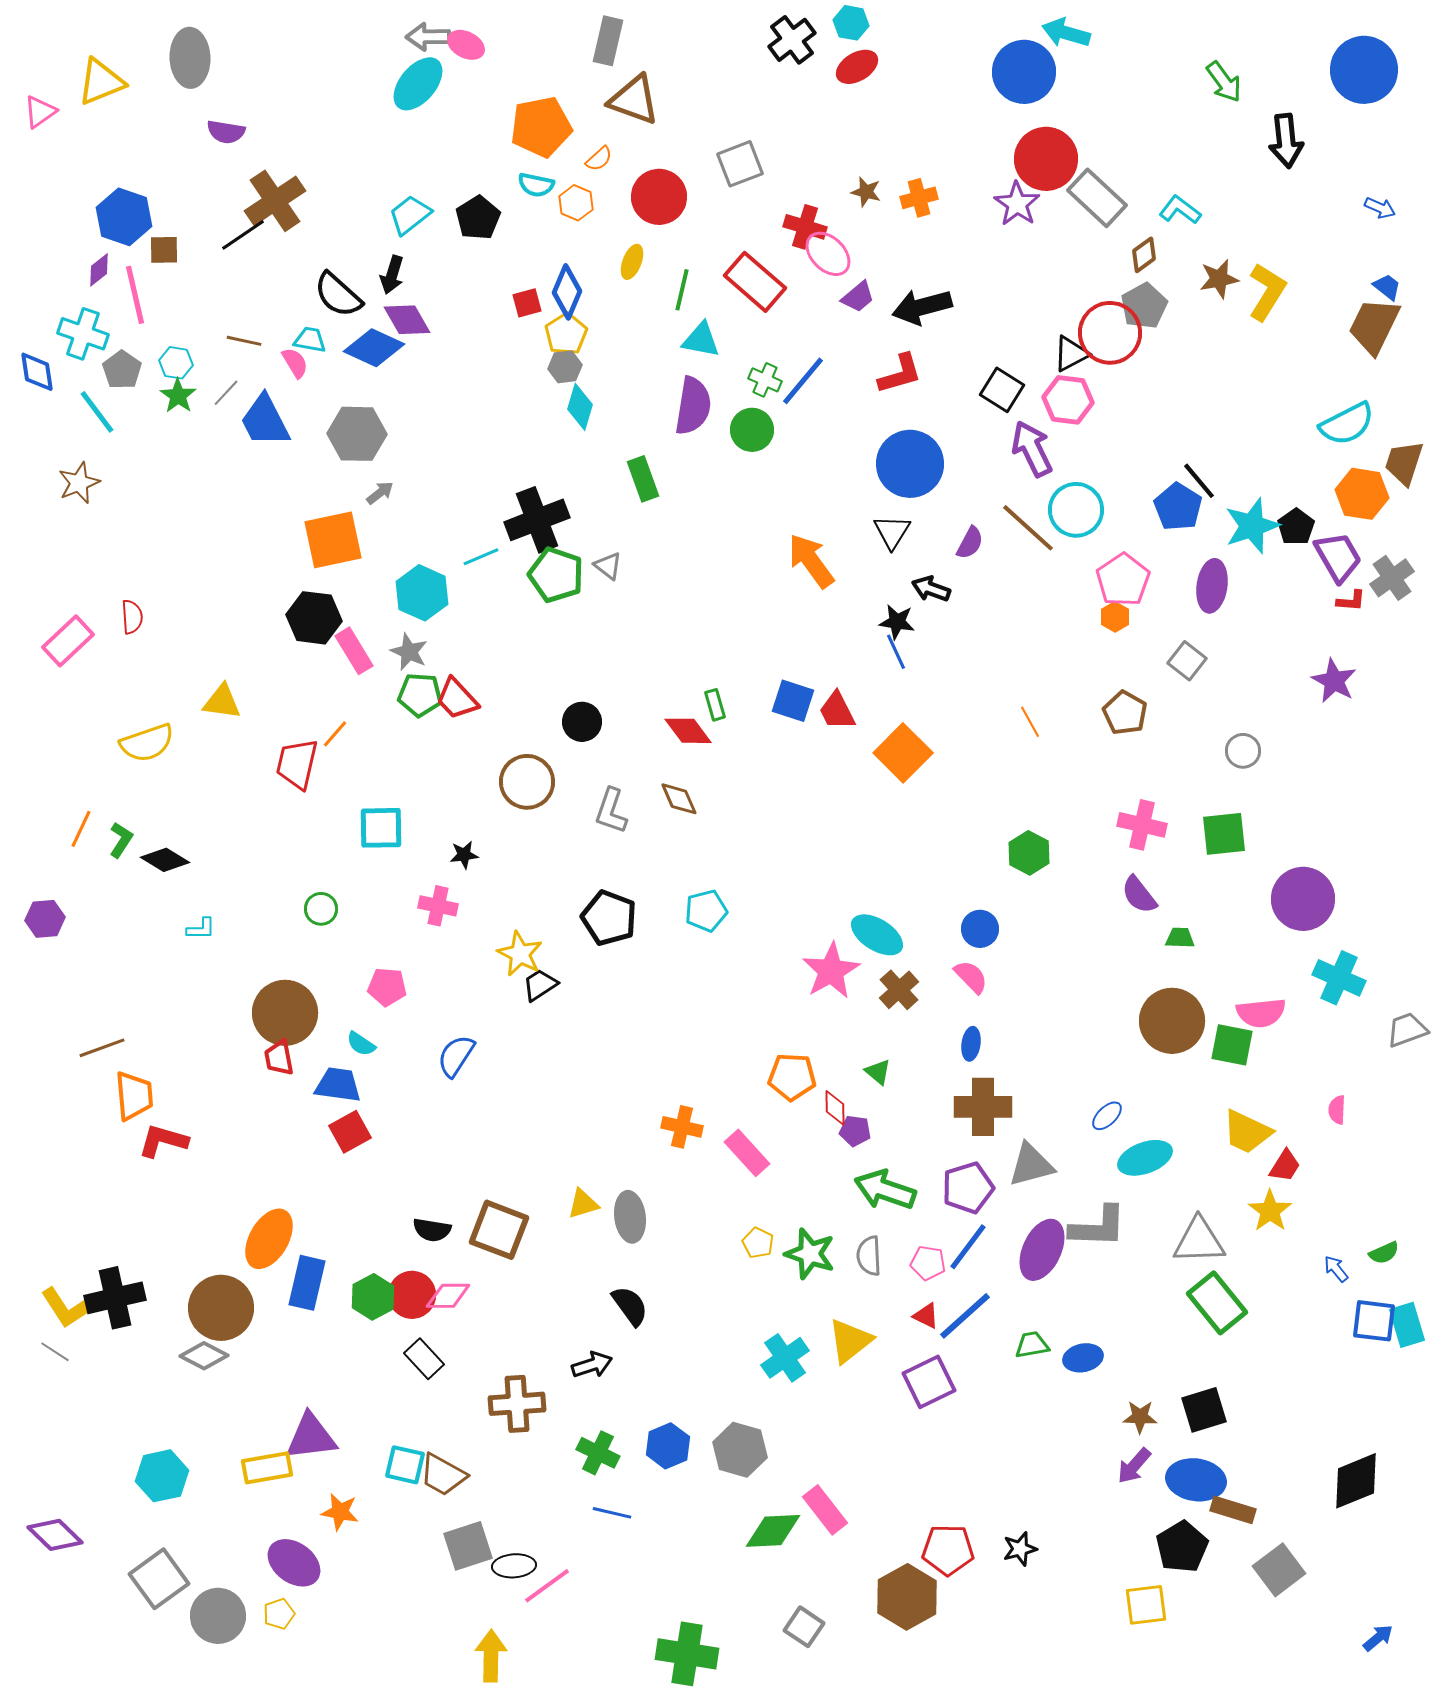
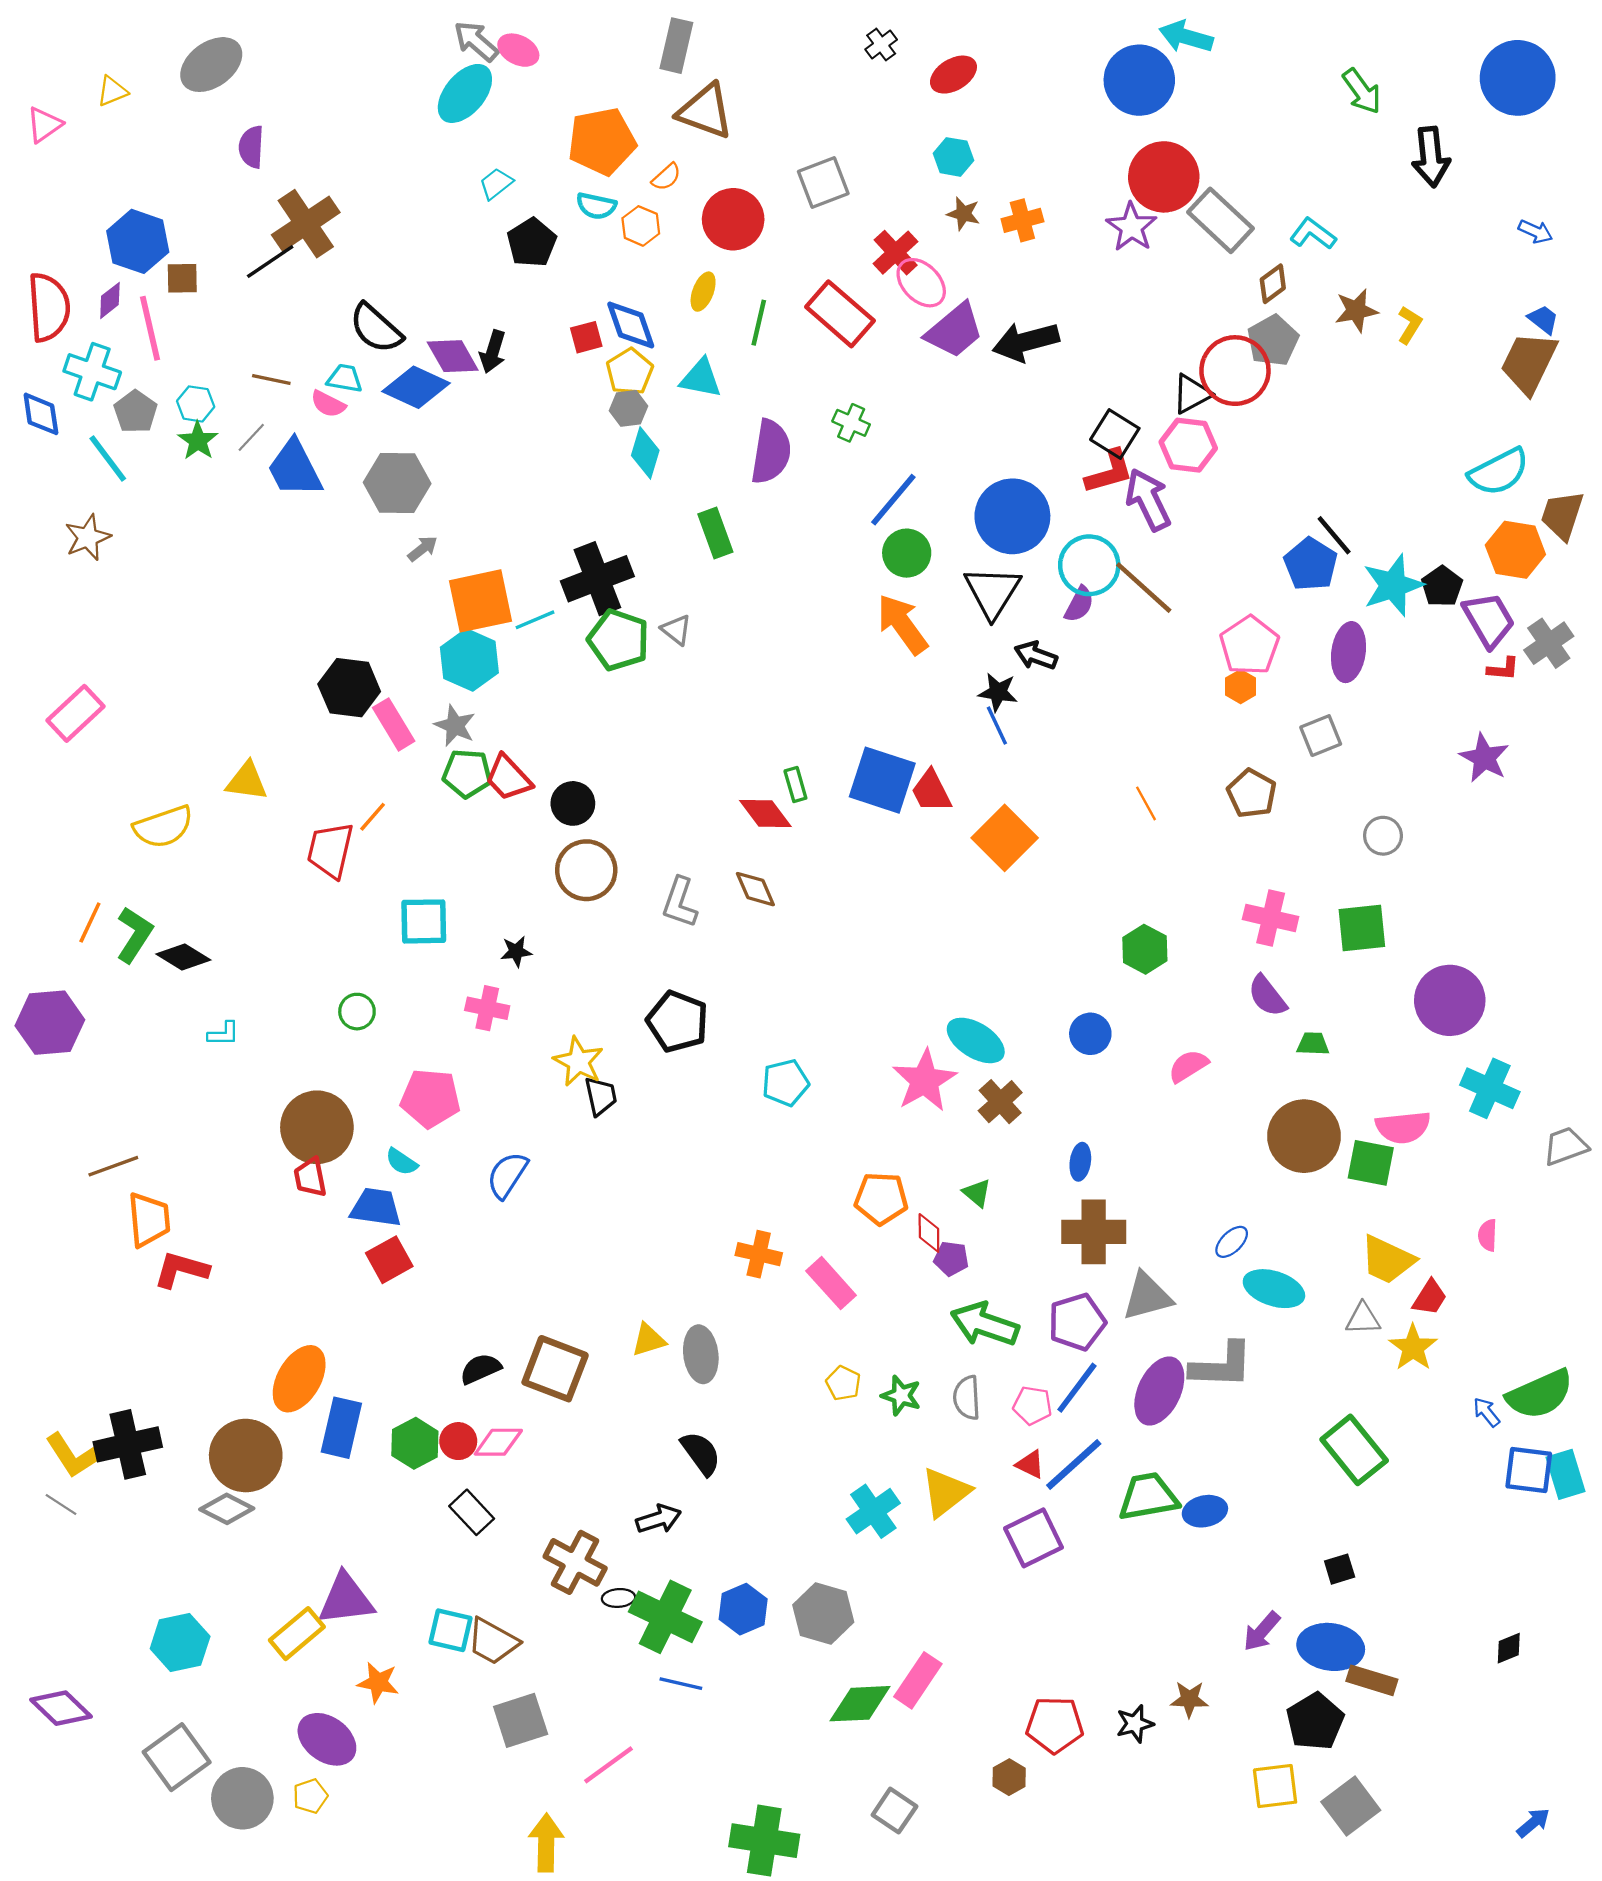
cyan hexagon: (851, 23) -> (953, 157), moved
gray arrow: (428, 37) -> (476, 41), turned 42
black cross: (792, 40) -> (881, 45), size x0.6
gray ellipse: (190, 58) -> (211, 65), turned 56
yellow triangle: (101, 82) -> (112, 91), size x0.6
purple semicircle: (226, 132) -> (251, 147), turned 84
cyan trapezoid: (410, 215) -> (496, 184), moved, size x0.7
red cross: (805, 227) -> (896, 253), turned 30
black arrow: (392, 275) -> (493, 352), moved
blue diamond: (567, 292) -> (631, 325), turned -42
yellow L-shape: (1267, 292) -> (1410, 325), size x0.6
purple trapezoid: (858, 297) -> (955, 330), size x1.6
cyan triangle: (701, 340) -> (701, 378), moved
pink semicircle: (295, 363) -> (328, 404), turned 148
red L-shape: (900, 374) -> (1109, 472), moved
blue line: (803, 381) -> (893, 500), moved
green circle: (752, 430) -> (907, 553), moved
cyan circle: (1076, 510) -> (1089, 565), moved
black triangle: (892, 532) -> (992, 592), size x1.4
orange square: (333, 540) -> (481, 601), moved
red semicircle: (132, 617) -> (49, 307), moved, size x1.8
gray square: (1187, 661) -> (1321, 736), turned 30
blue square: (793, 701) -> (882, 780), size x1.4
black circle: (582, 722) -> (573, 803), moved
green L-shape: (121, 840) -> (134, 935), size x1.4
cyan pentagon: (706, 911) -> (785, 1083), moved
purple hexagon: (45, 919) -> (50, 1023), size x1.5
pink semicircle: (971, 977) -> (1188, 1066), moved, turned -78
black trapezoid: (540, 985) -> (601, 1096), turned 111
pink pentagon: (387, 987) -> (430, 1098), size x1.4
cyan ellipse: (1145, 1158) -> (1274, 1289), turned 38
black semicircle: (432, 1230) -> (481, 1369), turned 147
gray triangle: (1199, 1241) -> (1363, 1319), moved, size x0.6
green semicircle: (1384, 1253) -> (1540, 1394), size x2.0
green star: (810, 1254) -> (901, 1395), size x0.7
red circle: (412, 1295) -> (458, 1441), size x0.7
green trapezoid: (1032, 1345) -> (1148, 1497), size x1.6
brown cross: (517, 1404) -> (575, 1562), turned 32
black square: (1204, 1410) -> (1340, 1569), size x0.6
brown star: (1140, 1417) -> (1189, 1699), moved
green cross: (598, 1453) -> (665, 1617), size x1.5
yellow rectangle: (267, 1468) -> (297, 1634), turned -30
black diamond: (1356, 1481) -> (1509, 1648), size x0.5
pink rectangle: (825, 1510) -> (918, 1680), turned 72
black ellipse: (514, 1566) -> (619, 1598), moved, size x0.7
gray square: (1279, 1570) -> (1351, 1806), moved
brown hexagon: (907, 1597) -> (1009, 1777), size x0.5

